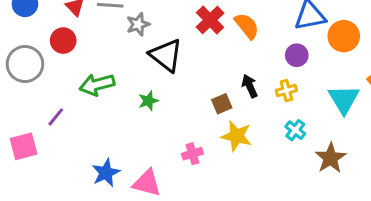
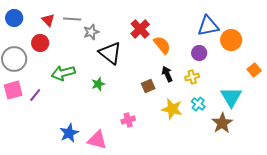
orange semicircle: (247, 26) -> (162, 45), moved
cyan triangle: (344, 99) -> (231, 97), moved
yellow star: (237, 136) -> (172, 109), moved
pink square: (24, 146) -> (13, 90), moved

